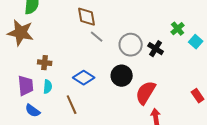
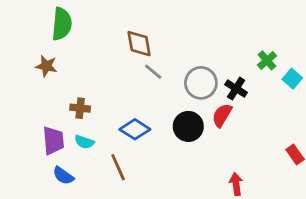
brown star: (21, 33) -> (46, 66), size x0.6
cyan semicircle: (48, 87) -> (84, 142), turned 104
red semicircle: (146, 93) -> (222, 115), moved, size x0.7

